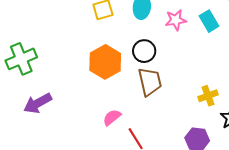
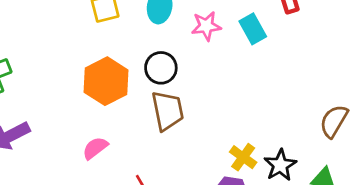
yellow cross: (208, 96) -> (243, 157), moved, turned -36
pink semicircle: (112, 117) -> (95, 148), moved

